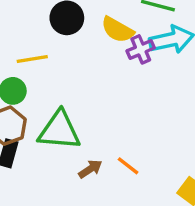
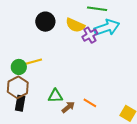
yellow line: (32, 59) -> (33, 62), moved
green triangle: (59, 131) -> (55, 96), moved, size x0.6

